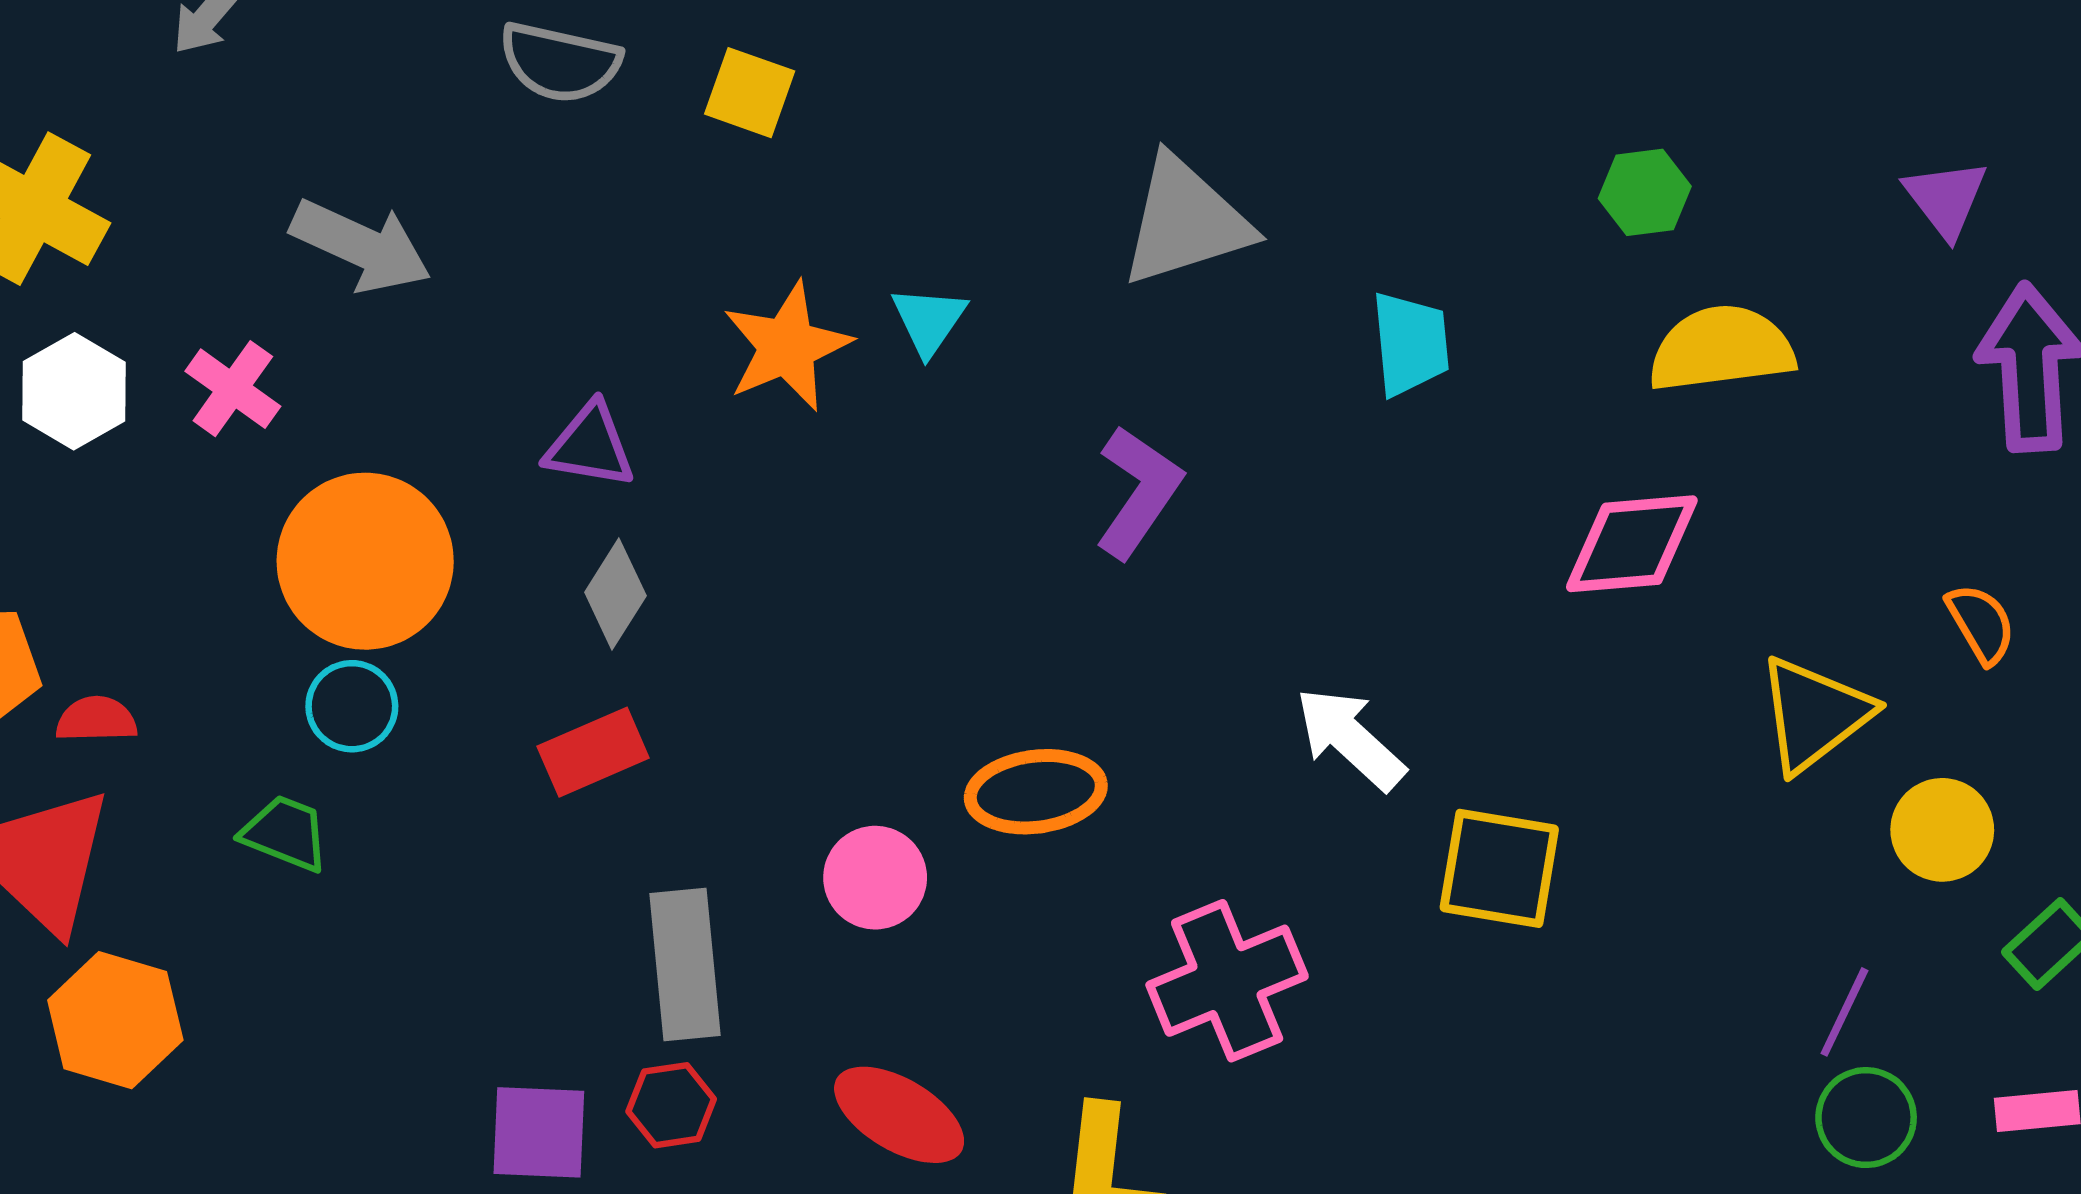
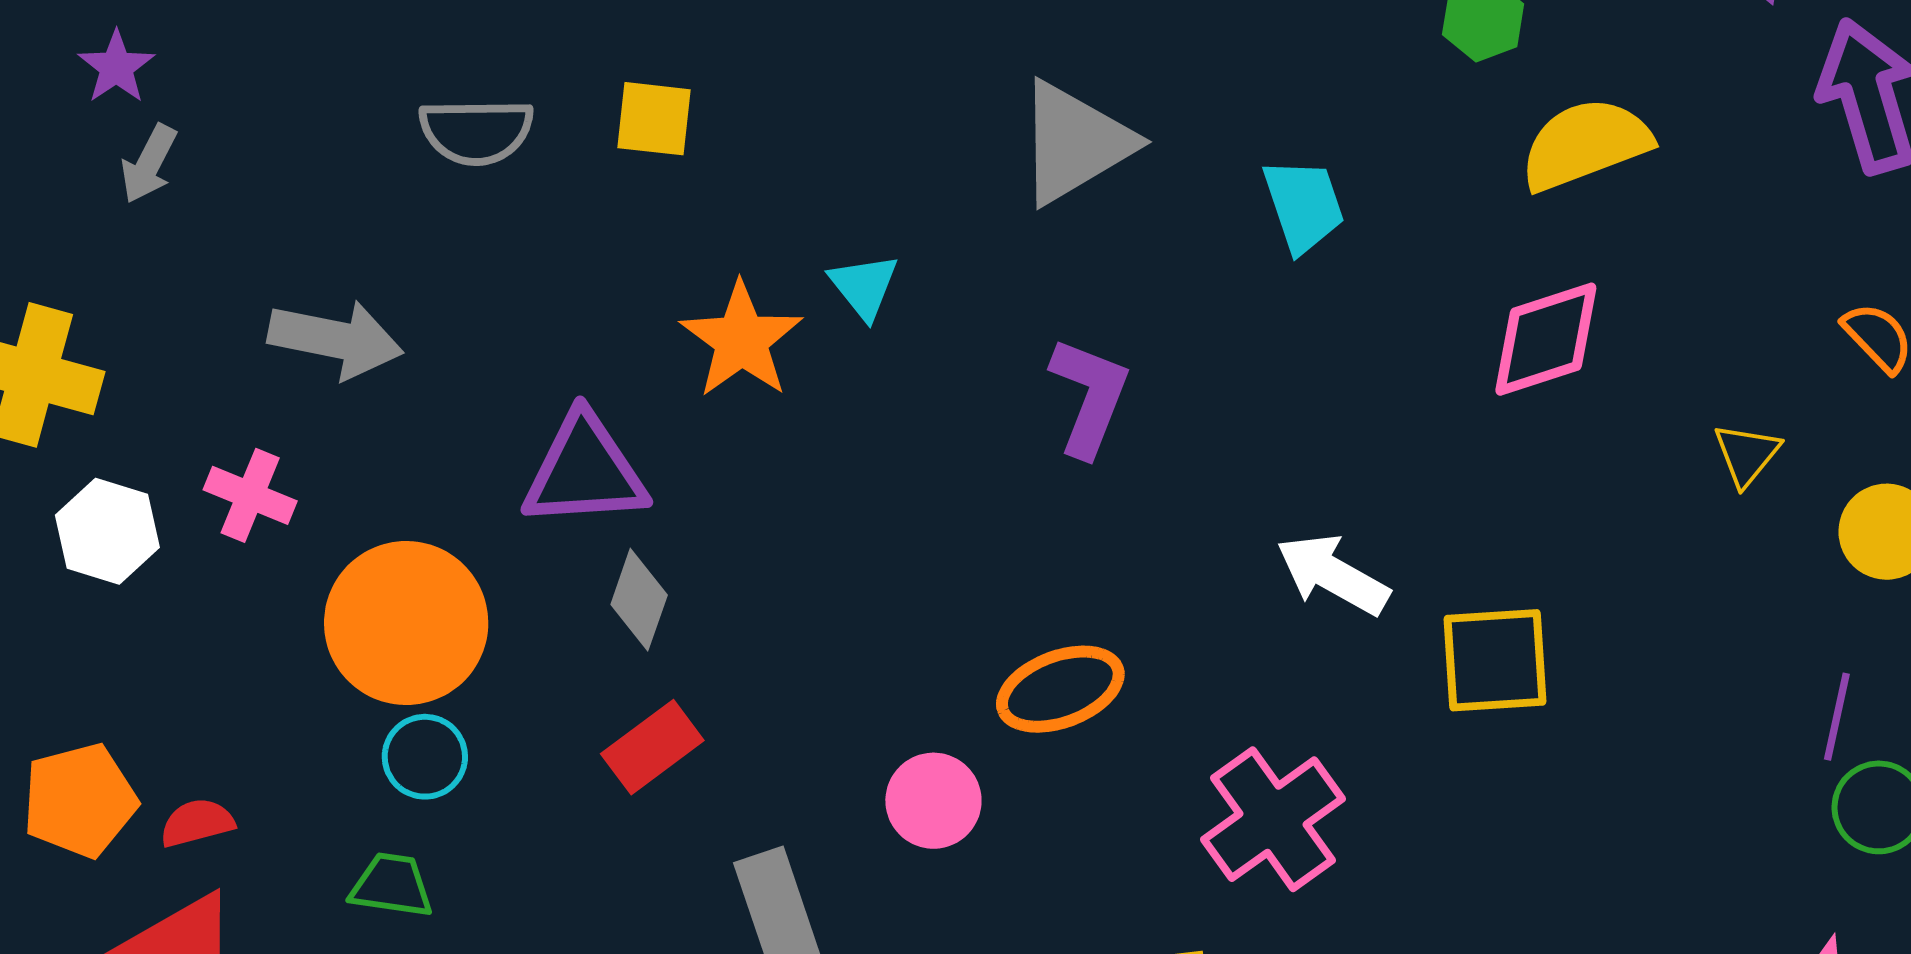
purple triangle: (590, 446) -> (585, 471), size x1.5
yellow triangle: (1814, 714) -> (1747, 454), size x0.6

